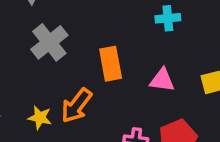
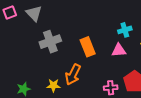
cyan cross: (168, 18) -> (125, 30), moved
gray cross: (49, 42) -> (50, 42), turned 30

